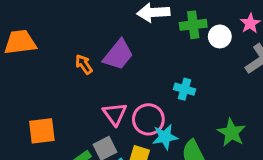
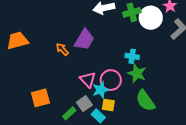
white circle: (220, 36) -> (151, 18), size x1.5
green star: (231, 132) -> (137, 73), moved
cyan star: (165, 137) -> (101, 90), moved

